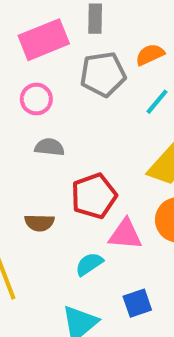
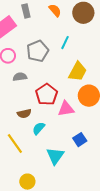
orange semicircle: (150, 55) -> (55, 10), moved, turned 88
gray pentagon: (103, 74) -> (38, 51), moved
cyan semicircle: (89, 264) -> (39, 128), moved

